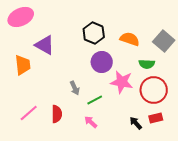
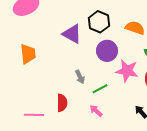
purple triangle: (45, 45) -> (72, 34), moved
pink line: (29, 113) -> (34, 115), moved, turned 42

